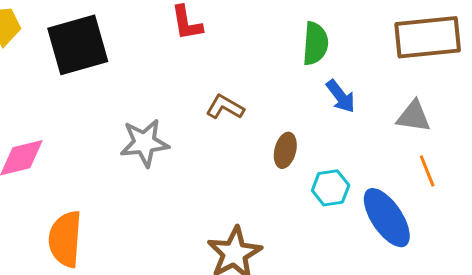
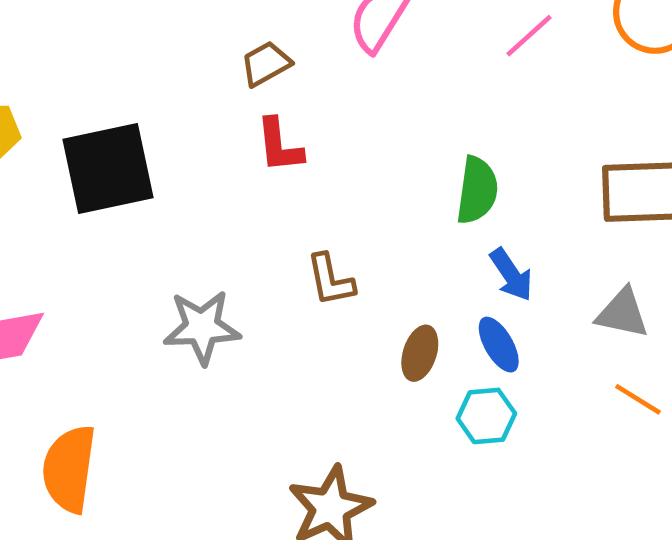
brown L-shape: (225, 107) -> (330, 280), turned -135
orange line: (427, 171) -> (638, 399), turned -40
blue ellipse: (387, 218) -> (499, 345), moved, size x0.6

